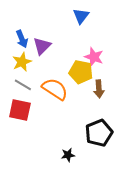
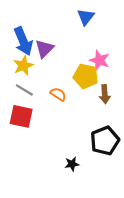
blue arrow: (22, 39) -> (23, 41), size x1.5
orange semicircle: (55, 89) -> (58, 94), size x0.6

